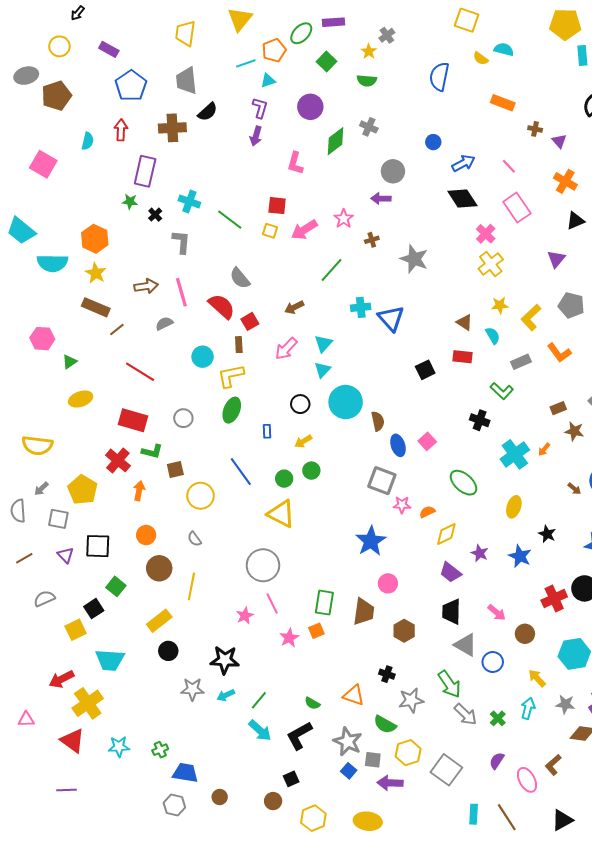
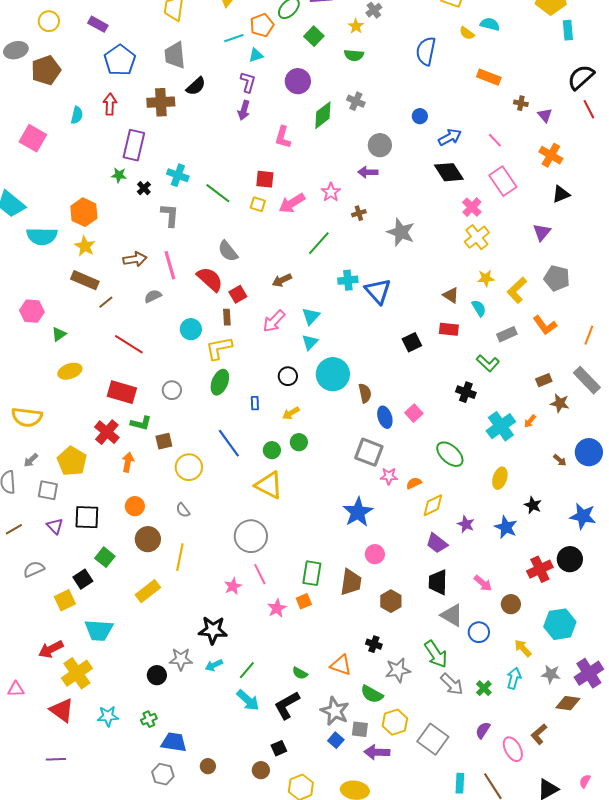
black circle: (168, 651) -> (157, 675), moved

